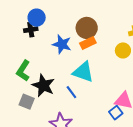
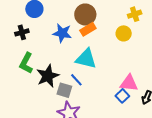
black cross: (31, 30) -> (22, 32), moved
black star: (43, 85) -> (48, 76), turned 30
gray square: (27, 102) -> (64, 90), moved

